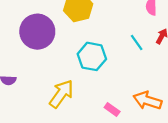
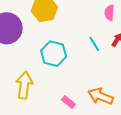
yellow arrow: (61, 94) -> (24, 85), turned -32

